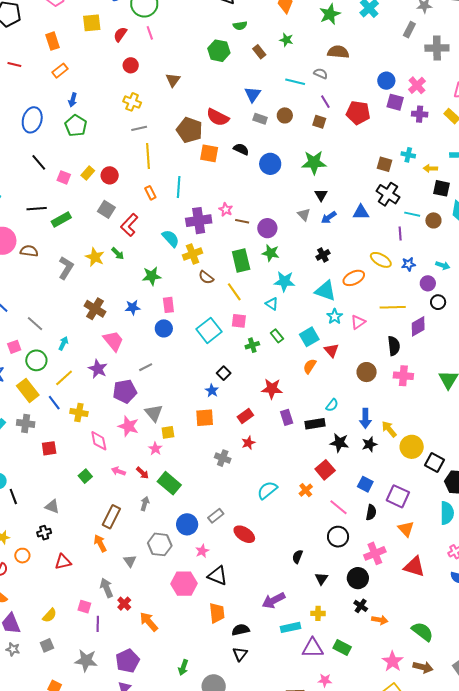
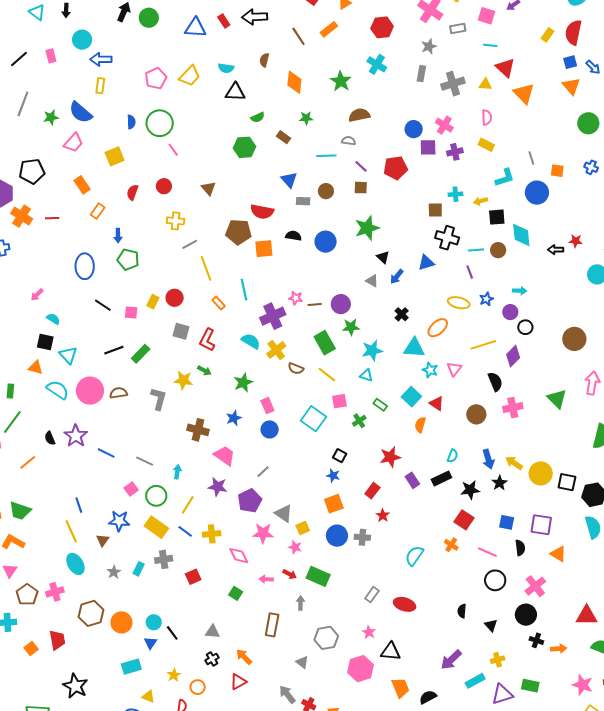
red semicircle: (120, 34) -> (132, 192), moved
blue circle: (187, 524) -> (337, 536), moved
orange arrow: (100, 543) -> (244, 657), moved
red triangle: (414, 567) -> (587, 616), moved

